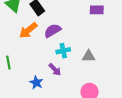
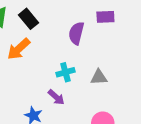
purple semicircle: (53, 31) -> (76, 33), moved, turned -42

